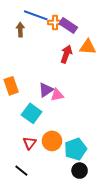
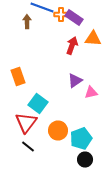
purple triangle: (46, 90) -> (75, 80), moved
pink triangle: (57, 95) -> (91, 92), moved
red triangle: (30, 143) -> (26, 122), moved, size x1.6
black line: (21, 171) -> (28, 146), moved

